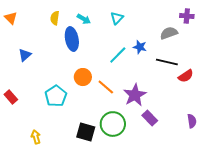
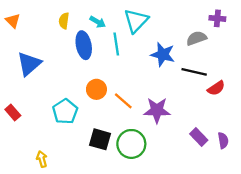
cyan triangle: (117, 18) -> (136, 21), size x1.6
blue star: (140, 47) -> (163, 54), size x1.5
blue triangle: (25, 55) -> (29, 64), size x1.6
cyan line: (118, 55) -> (116, 44), moved, turned -54
purple star: (135, 95) -> (157, 110), turned 30
purple rectangle: (150, 118) -> (199, 137), moved
black square: (86, 132) -> (100, 139), moved

